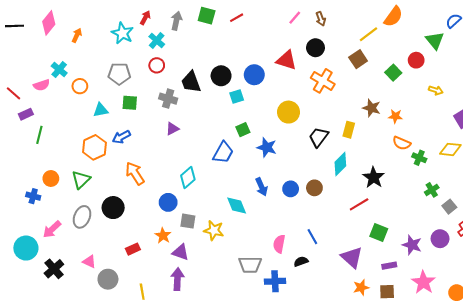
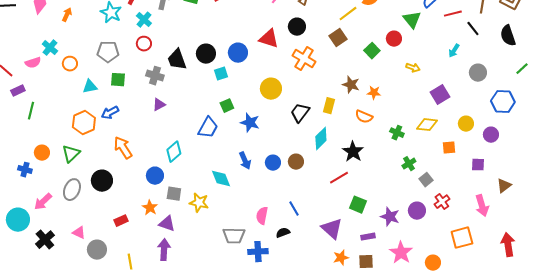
orange semicircle: (402, 143) -> (364, 117), moved

